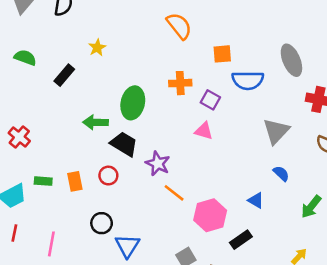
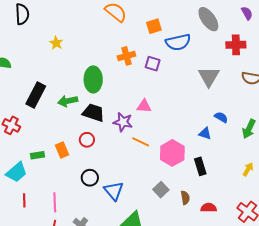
black rectangle: (64, 75) -> (36, 95), moved, size x1.4
pink triangle: (204, 131) -> (144, 106), moved
blue semicircle: (281, 173) -> (221, 117), moved
black rectangle: (241, 240) -> (200, 166), turned -60

